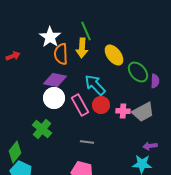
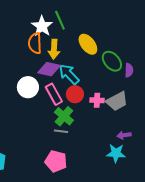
white star: (50, 37) -> (42, 26), moved
yellow arrow: (82, 48) -> (54, 49), moved
purple diamond: (55, 80) -> (49, 69), moved
green cross: (42, 129) -> (64, 116), moved

